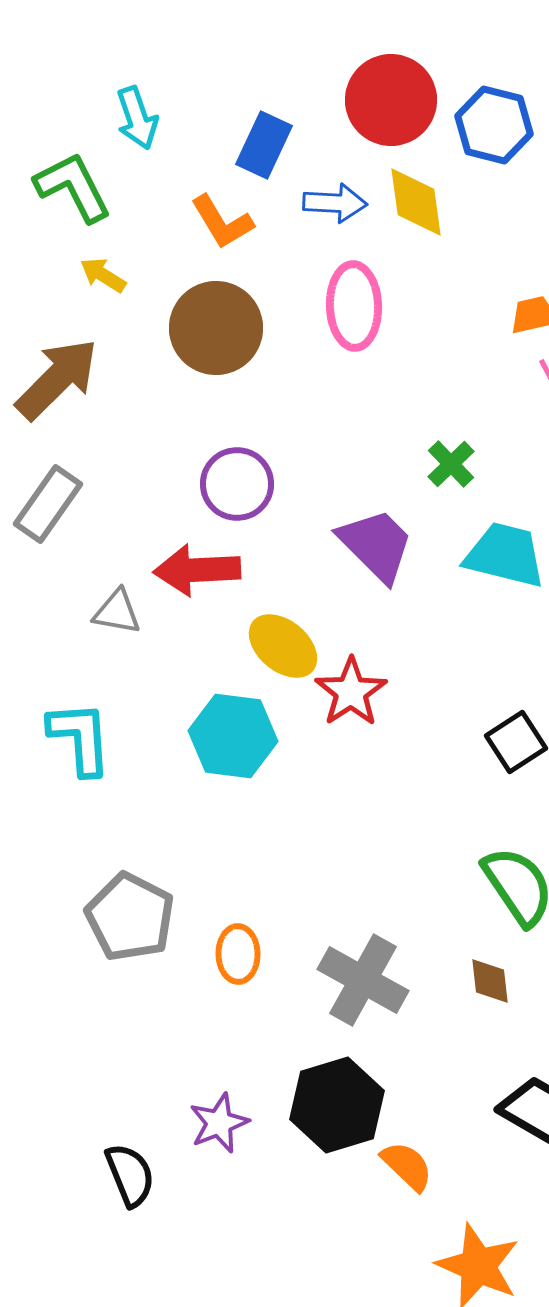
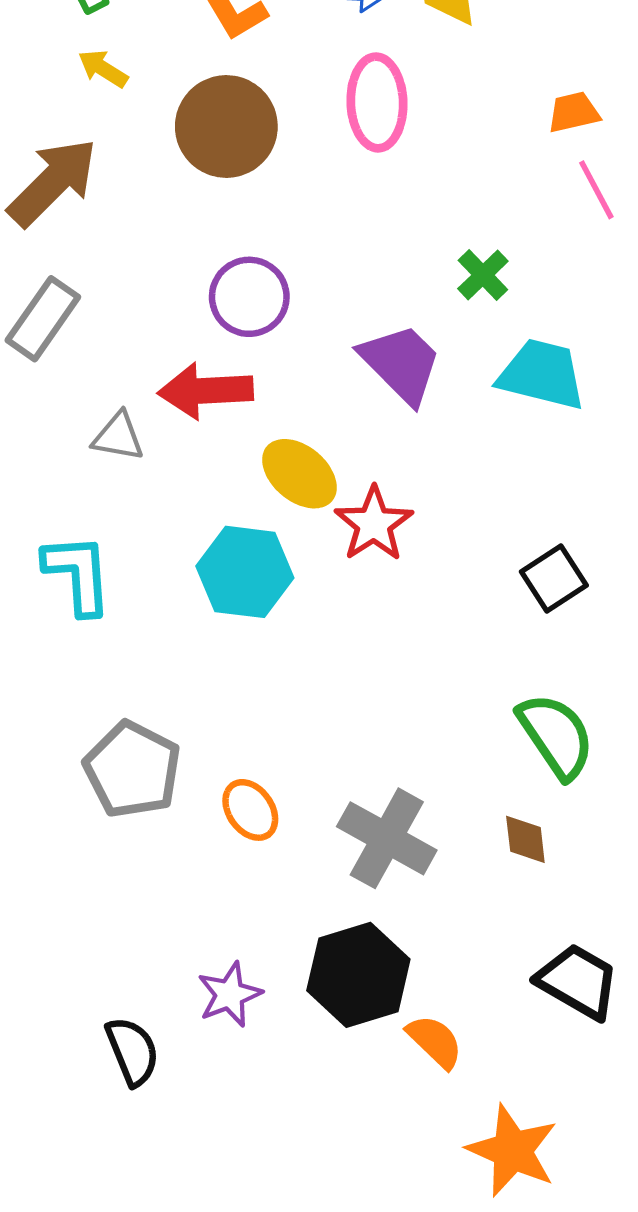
orange ellipse: (238, 954) -> (250, 810), turned -34

